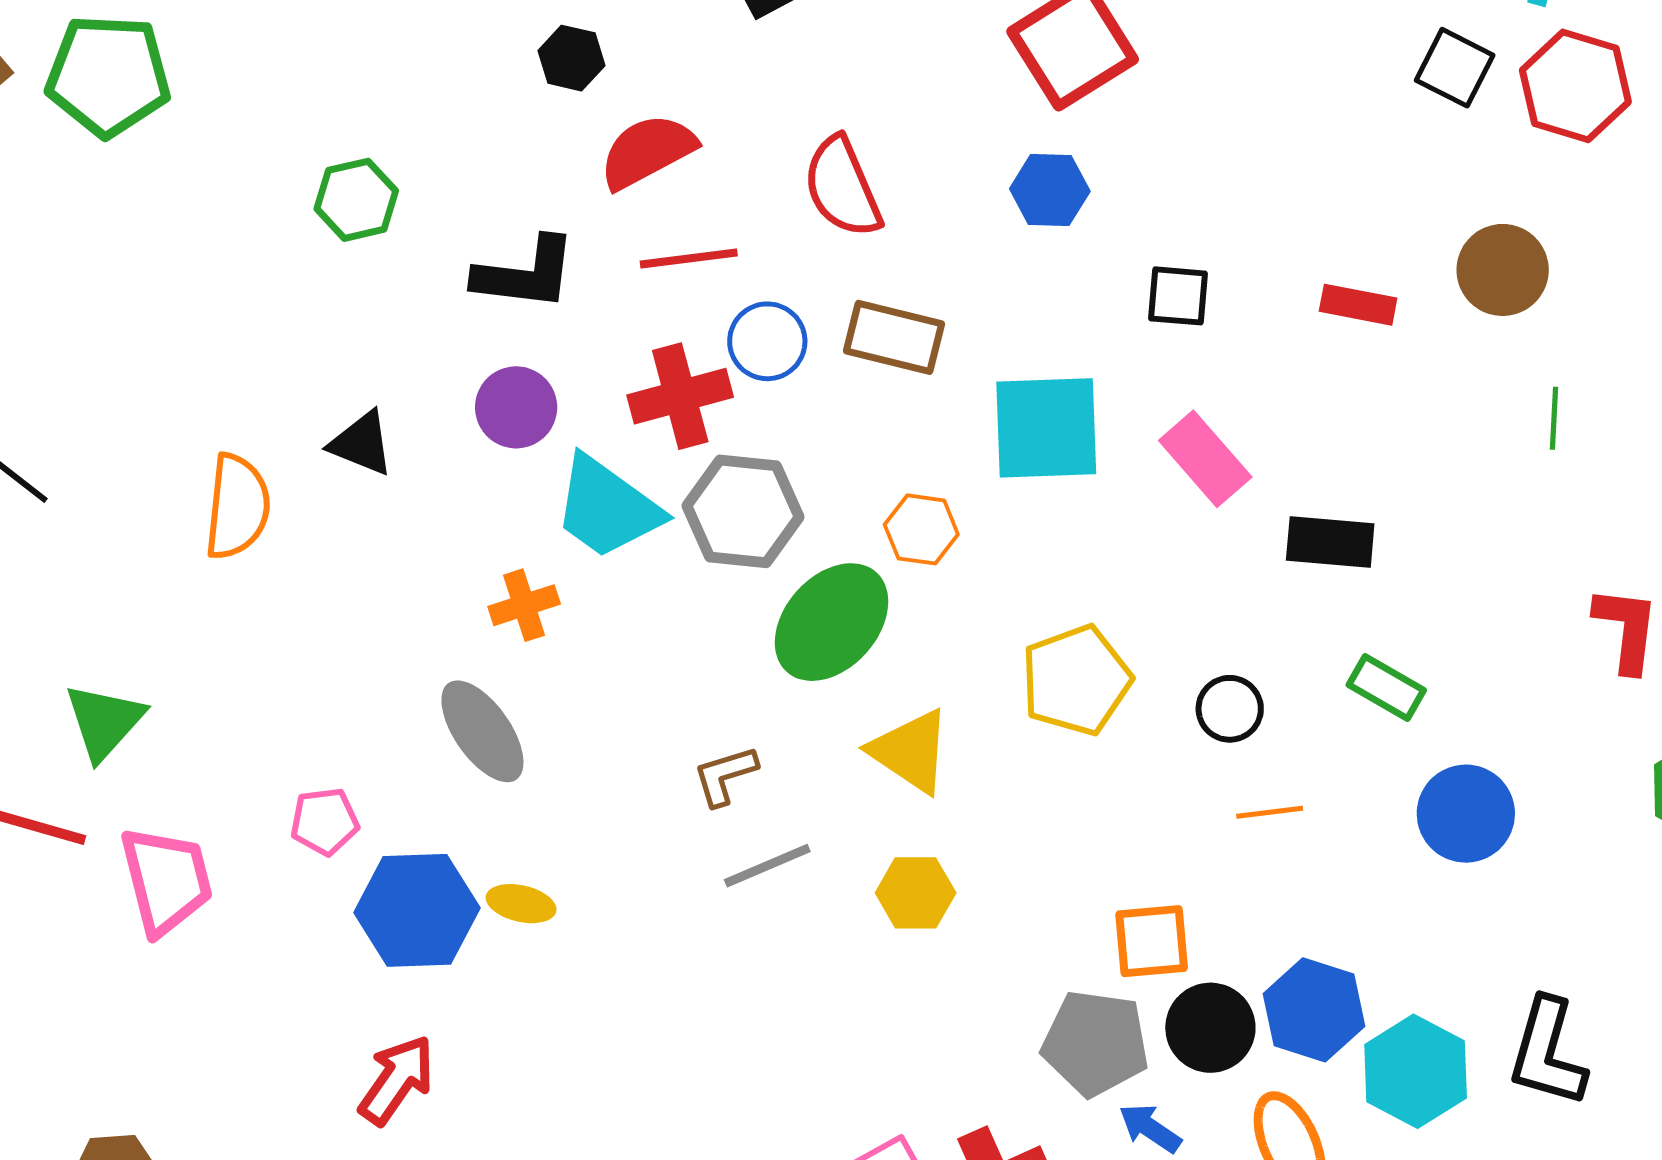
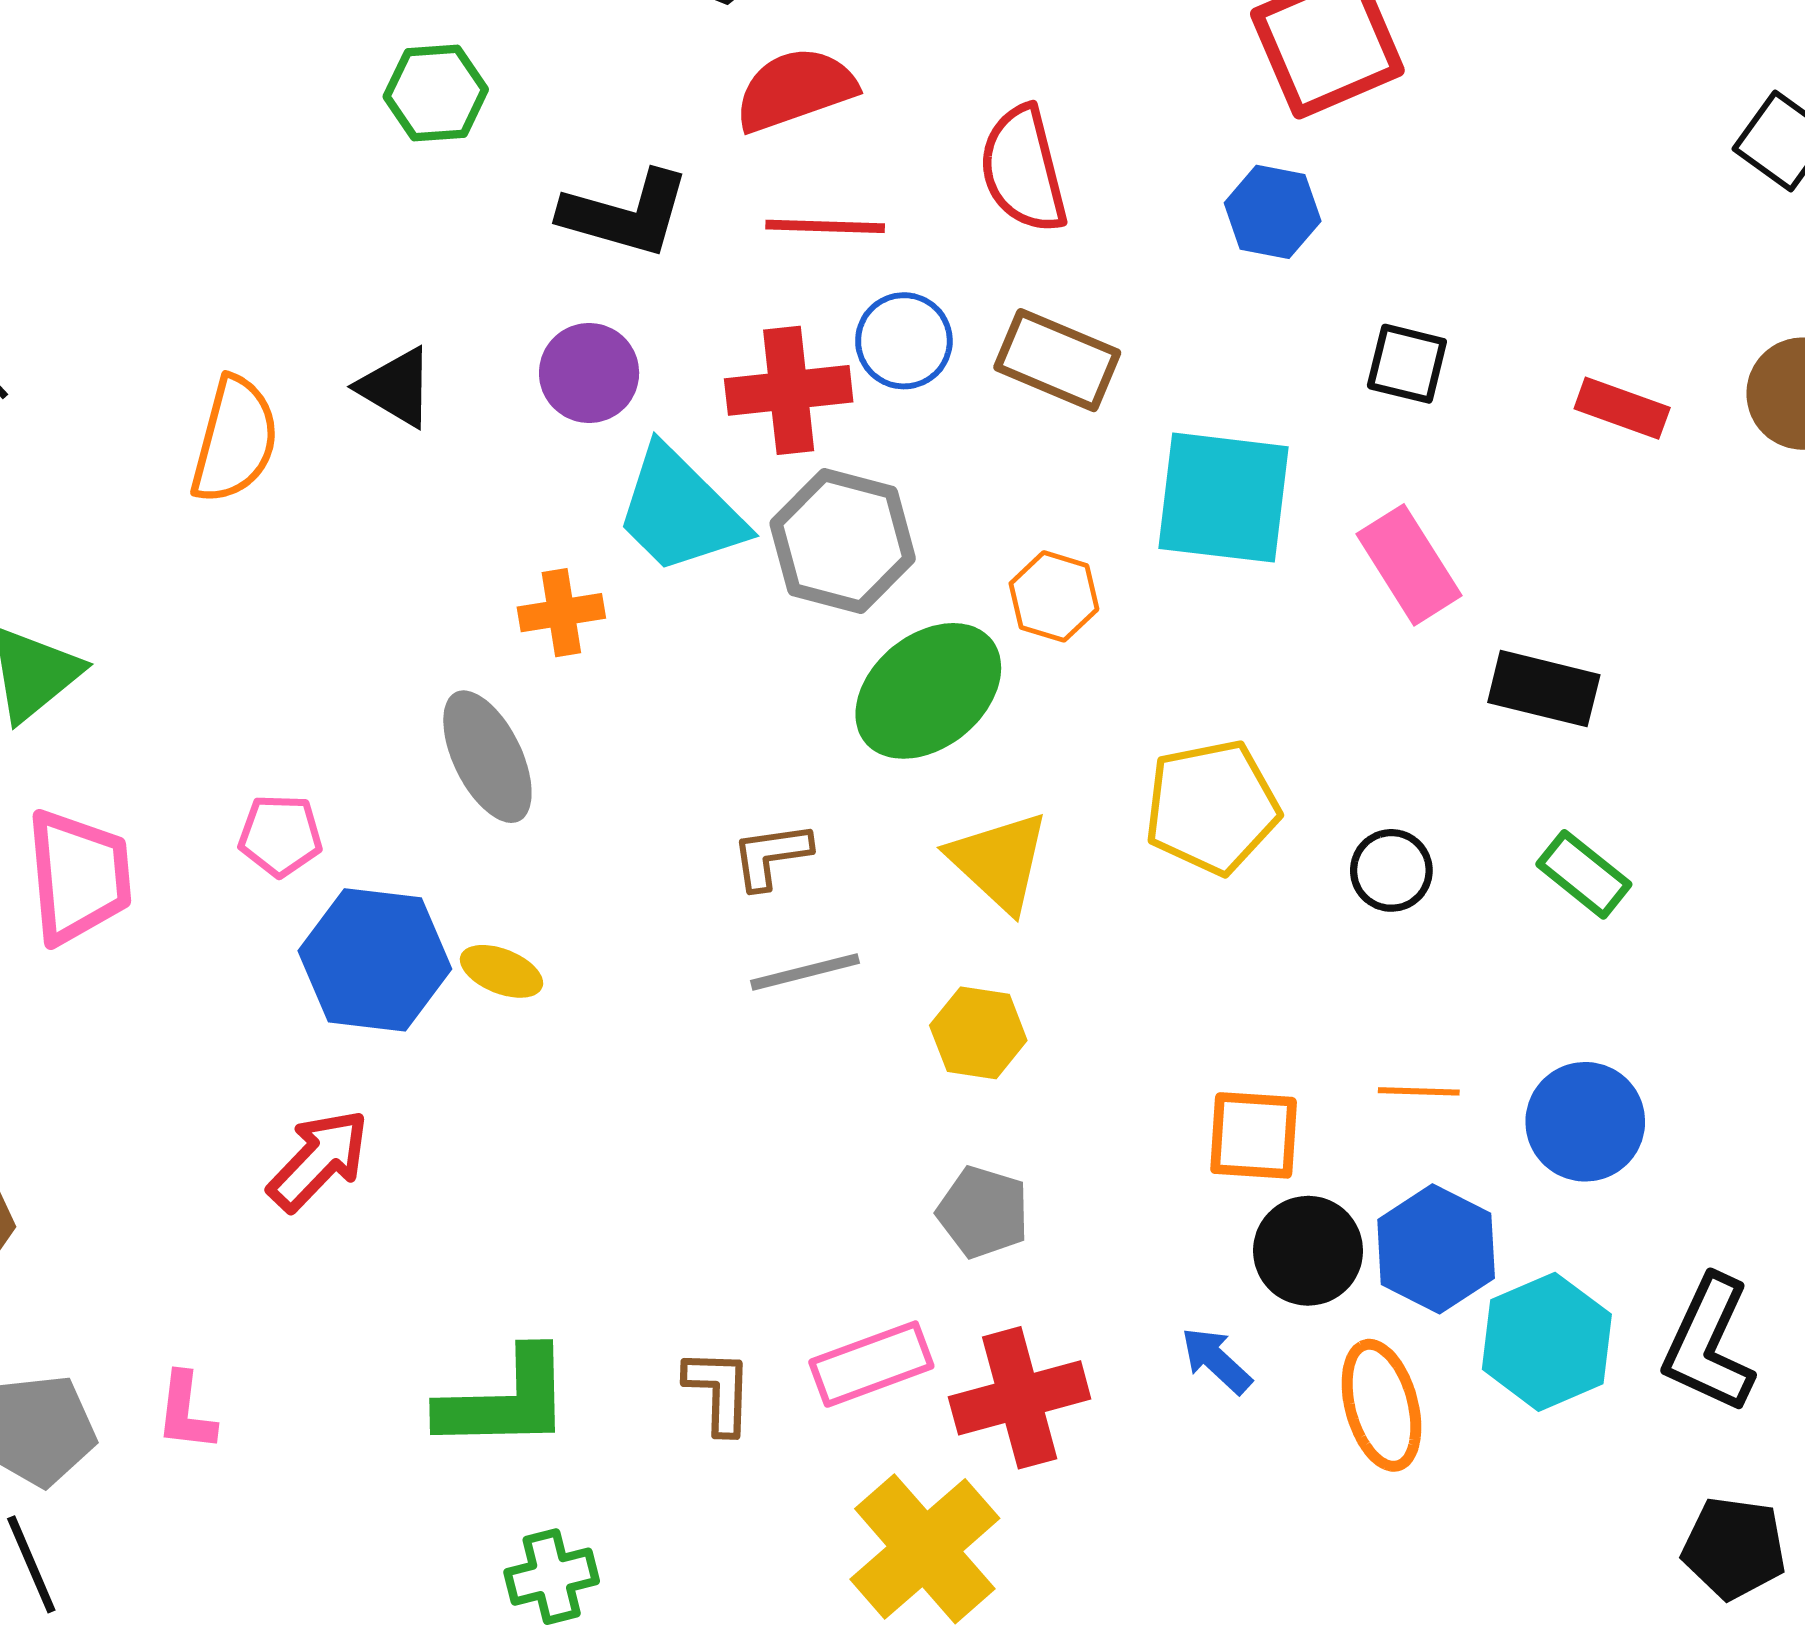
orange line: (1270, 812) -> (1419, 1091), moved
blue circle: (1466, 814) -> (1585, 1122), moved
gray pentagon: (1095, 1043) -> (983, 1212), moved, size x0.7

